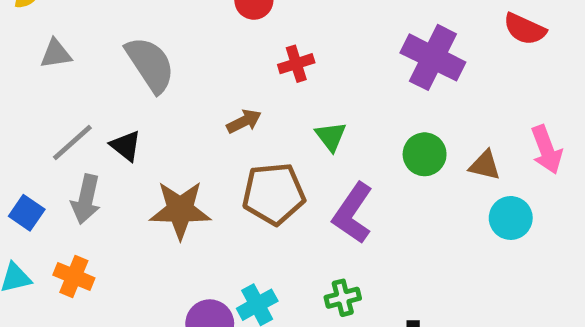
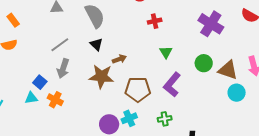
brown arrow: (244, 121) -> (119, 59), moved
black triangle: (126, 146) -> (96, 44), moved
brown triangle: (485, 165) -> (228, 70), size x1.5
brown pentagon: (274, 194) -> (138, 89), moved
blue square: (27, 213) -> (40, 82), moved

